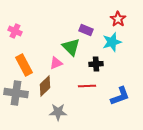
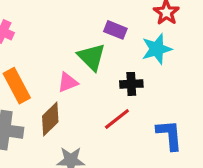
red line: (87, 86) -> (117, 119), turned -36
blue L-shape: (120, 96) -> (169, 135), turned -75

